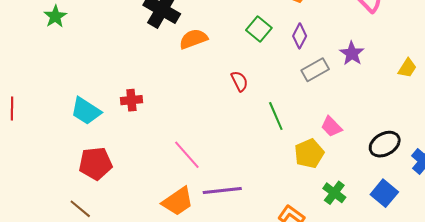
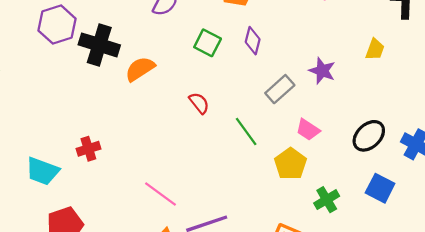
purple star: (352, 53) -> (322, 71), moved
gray rectangle: (315, 70) -> (280, 89), moved
green cross: (334, 193) -> (327, 200), turned 35

